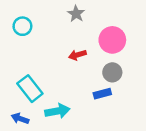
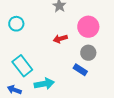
cyan circle: (22, 26) -> (16, 24), moved
blue rectangle: (102, 94) -> (80, 70), turned 48

